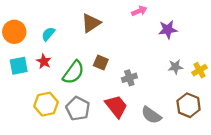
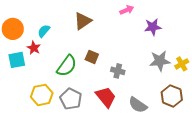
red star: (44, 61) -> (34, 48), moved
gray star: (175, 67) -> (160, 61), size x1.5
gray cross: (129, 78) -> (118, 71), turned 32

